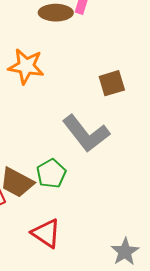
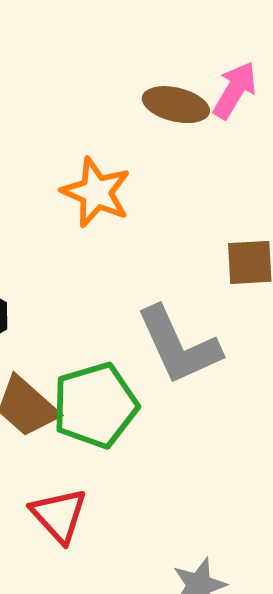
green pentagon: (51, 174) -> (95, 405), size x1.5

